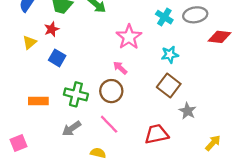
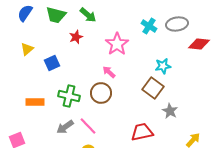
red star: (52, 29) -> (76, 37), moved
cyan star: (170, 55) -> (163, 66), moved
blue square: (57, 58) -> (52, 63), turned 35
pink line: (109, 124) -> (88, 126), moved

